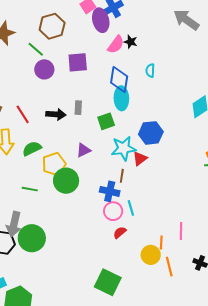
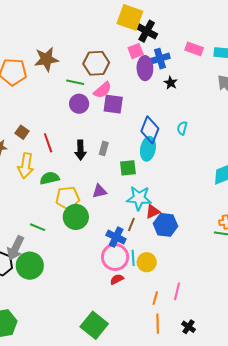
black star: (131, 42) -> (171, 83), moved
pink semicircle: (116, 45) -> (103, 90), moved
green line: (36, 49) -> (75, 82), turned -42
black arrow: (56, 114) -> (80, 150), turned 72
blue hexagon: (151, 133) -> (165, 225), moved
green line: (30, 189) -> (38, 227), moved
pink circle: (113, 211) -> (115, 257), size x1.4
yellow circle: (151, 255) -> (147, 262), moved

